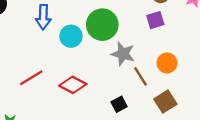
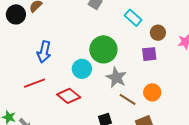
blue arrow: (43, 17) -> (44, 52), moved
cyan circle: (71, 36) -> (82, 69), moved
brown line: (141, 76) -> (128, 99), turned -36

